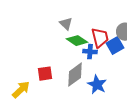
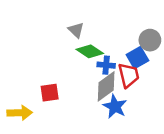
red trapezoid: (100, 38) -> (129, 75), moved
gray diamond: (75, 75) -> (106, 86), moved
yellow arrow: (21, 90) -> (20, 113), turned 42

